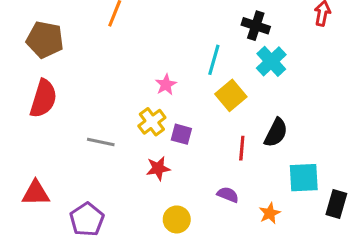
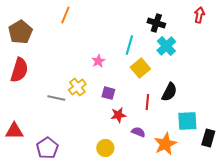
brown pentagon: (45, 40) -> (20, 32), turned 30
yellow cross: (152, 122) -> (77, 87), moved
red star: (158, 168) -> (118, 115), moved
orange star: (270, 213) -> (165, 144), size x1.6

